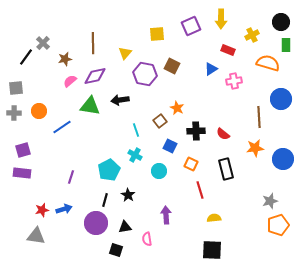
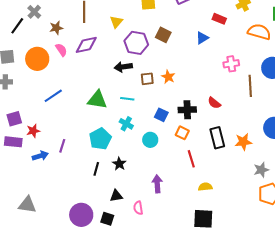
pink semicircle: (70, 81) -> (61, 50), turned 96
pink cross: (234, 81) -> (231, 64), moved
black arrow: (120, 100) -> (123, 67), moved
green triangle: (90, 106) -> (97, 100), moved
orange circle: (39, 111) -> (37, 59), moved, size x1.5
brown square: (160, 121) -> (147, 79), moved, turned 32
cyan line: (136, 130) -> (127, 99), turned -64
black cross: (196, 131) -> (187, 110), moved
orange star: (255, 148) -> (243, 142), moved
blue arrow: (64, 209) -> (40, 156), moved
red star: (42, 210) -> (33, 131), moved
purple circle: (96, 223) -> (81, 215), moved

